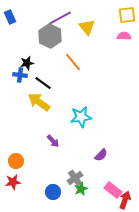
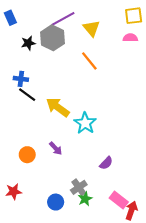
orange line: (73, 62) -> (89, 61), moved
black star: (27, 63) -> (28, 43), moved
black line: (43, 83) -> (27, 95), moved
yellow arrow: (39, 102) -> (58, 107), moved
cyan star: (81, 117) -> (85, 123), turned -30
orange circle: (16, 161) -> (27, 155), moved

